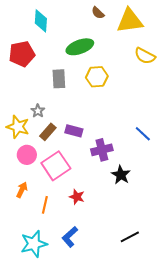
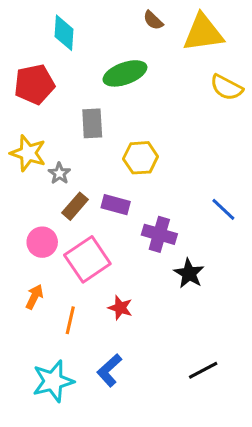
yellow hexagon: (97, 77) -> (141, 158), moved
yellow star: (18, 127) -> (28, 153), moved
purple cross: (102, 150) -> (159, 234), turned 30

